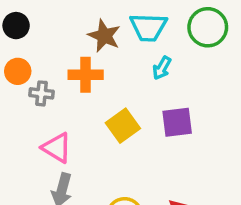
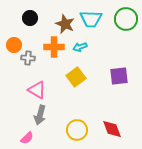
black circle: (16, 26) -> (30, 18), moved
cyan arrow: (162, 68) -> (80, 47), moved, turned 40
purple square: (177, 122) -> (119, 76), moved

